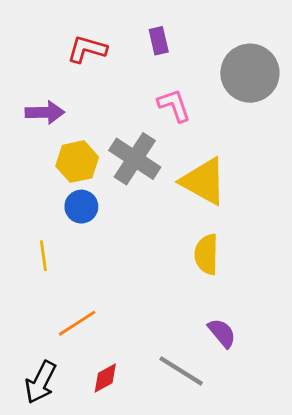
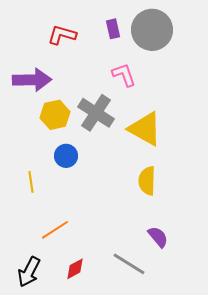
gray circle: (250, 73) -> (152, 30), moved
purple arrow: (45, 112) -> (32, 80), size x1.4
blue circle: (81, 207) -> (66, 156), moved

